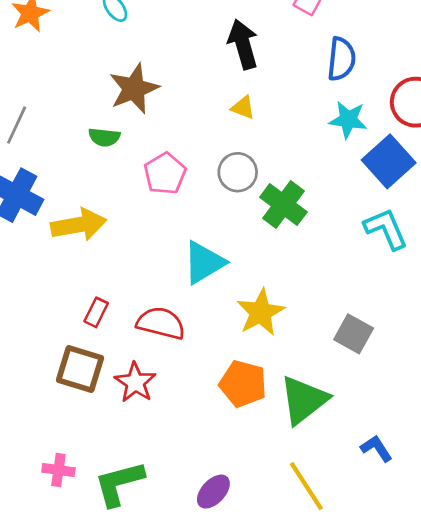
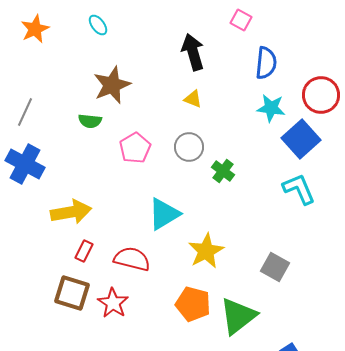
green cross: (283, 205) -> (223, 171), size x0.7
yellow arrow: (79, 225) -> (71, 212), moved

